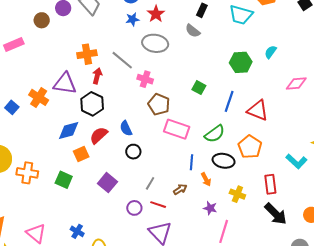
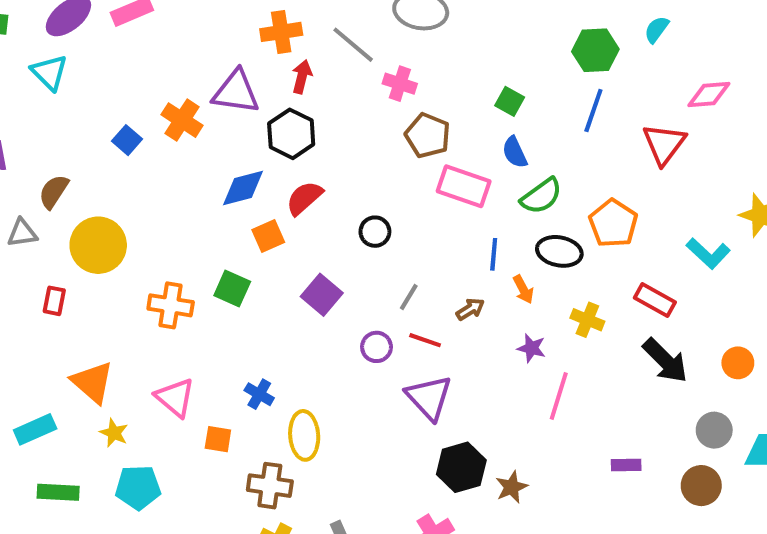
blue line: (229, 101) -> (593, 110), moved
red triangle: (258, 110) -> (664, 144), moved, turned 45
blue semicircle: (126, 128) -> (515, 152), moved
orange cross: (27, 173) -> (171, 305), moved
red rectangle: (270, 184) -> (655, 300), turned -54

